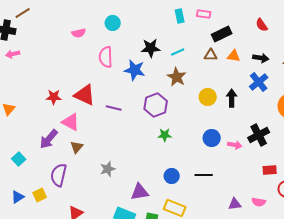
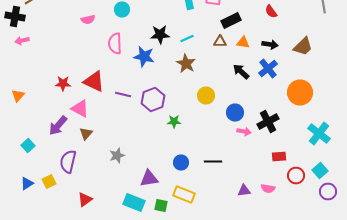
yellow circle: (208, 97) -> (206, 96), moved
black arrow: (232, 98) -> (241, 72), moved, turned -48
purple hexagon: (156, 105) -> (153, 100), moved
blue circle: (212, 138) -> (235, 112), moved

